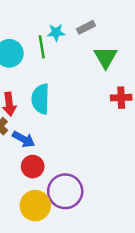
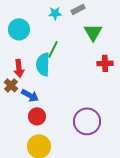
green line: (42, 47) -> (53, 49), moved, turned 36
purple circle: (65, 191) -> (87, 121), moved

